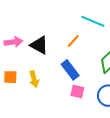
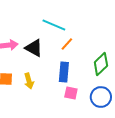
cyan line: (93, 21) -> (54, 25), moved
blue rectangle: (70, 70) -> (64, 72), turned 42

